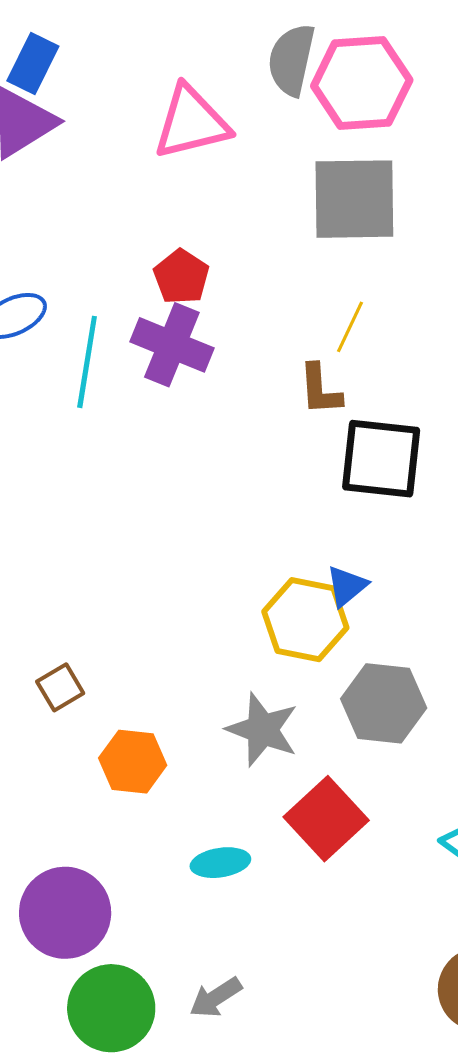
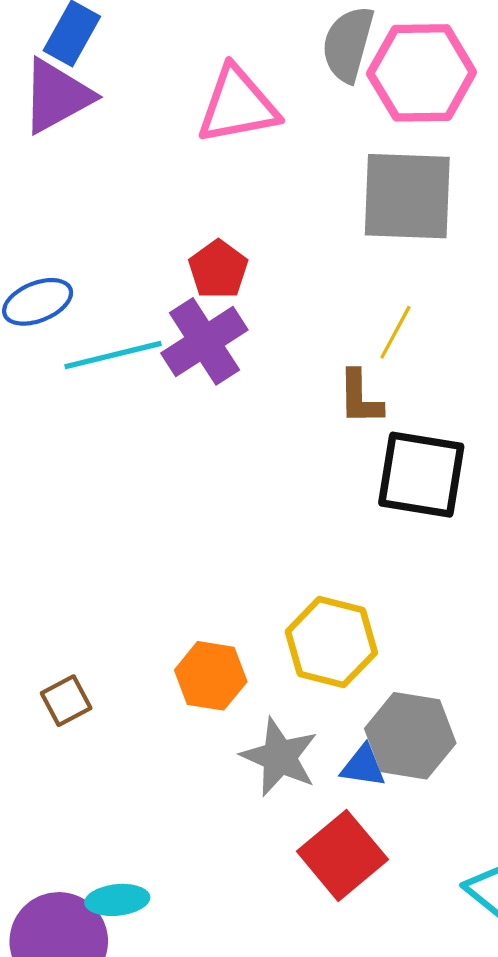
purple cross: (172, 345) -> (204, 341), turned 32
cyan line: (87, 362) -> (113, 355), turned 64
blue triangle: (347, 586) -> (363, 766), moved, turned 45
orange hexagon: (133, 762) -> (211, 676), moved
cyan ellipse: (220, 863) -> (117, 900), moved

